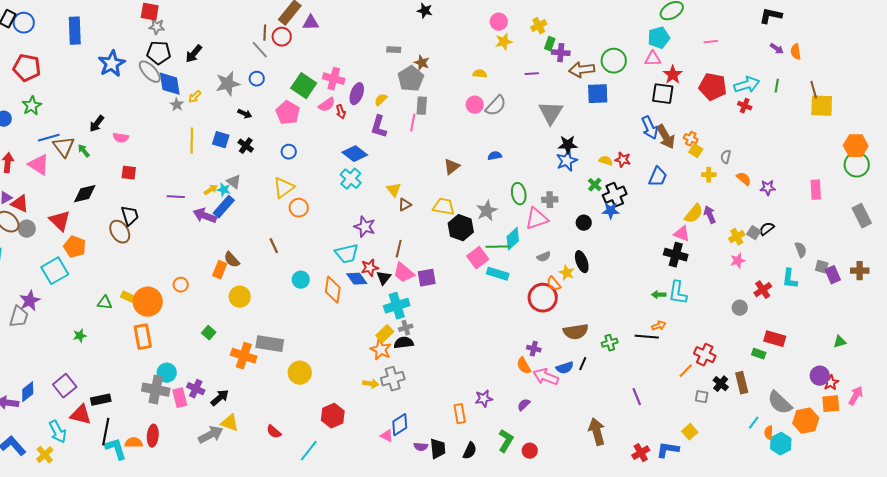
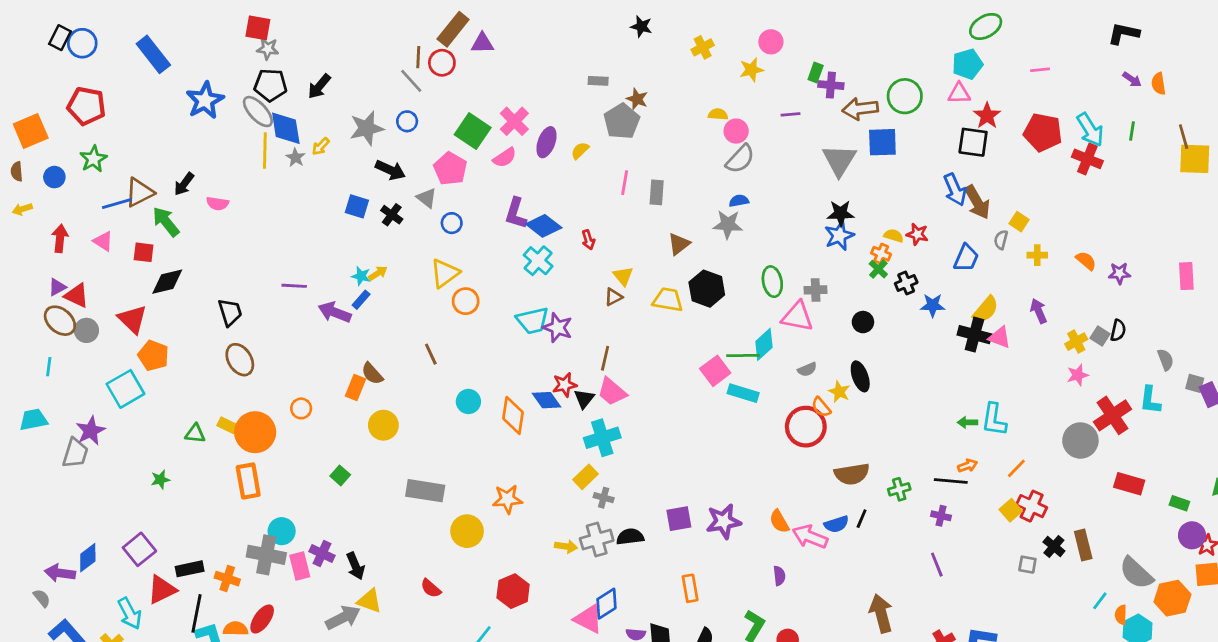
pink circle: (499, 22) -> (771, 42), moved
yellow cross: (539, 26) -> (703, 47), moved
blue rectangle: (75, 31) -> (153, 54), turned -36
pink cross: (334, 79) -> (514, 121), turned 30
cyan arrow: (747, 85) -> (1090, 130), turned 75
pink circle: (475, 105) -> (736, 131), moved
gray rectangle: (422, 106) -> (657, 192), moved
red cross: (745, 106) -> (1087, 159), size x1.5
red arrow: (341, 112) -> (588, 240), moved
gray triangle: (551, 113) -> (839, 160), moved
black arrow: (245, 114) -> (390, 170), size x1.5
purple L-shape: (379, 127) -> (516, 213), moved
orange cross: (691, 139) -> (881, 254), moved
yellow line: (192, 141) -> (265, 151), moved
brown triangle: (64, 147) -> (139, 192), moved, turned 40
green arrow: (84, 151) -> (166, 222), size x1.6
blue semicircle: (495, 156) -> (739, 201), moved
gray semicircle: (726, 157) -> (1001, 240), moved
pink triangle: (39, 165) -> (103, 241), size x0.7
red square: (129, 173) -> (144, 252), moved
gray triangle: (234, 182) -> (427, 198), moved
yellow arrow: (211, 190) -> (378, 273), moved
yellow triangle: (394, 190) -> (623, 276), moved
black cross: (615, 195) -> (906, 283), size x0.7
blue rectangle: (224, 207) -> (361, 300), size x0.6
gray star: (487, 211) -> (728, 224), moved, turned 30
blue star: (611, 211) -> (933, 305), moved
yellow semicircle: (694, 214) -> (986, 309), moved
pink triangle: (537, 219) -> (797, 316), turned 30
black hexagon: (461, 228) -> (707, 289), moved
black semicircle: (767, 229) -> (1118, 330), turned 140
brown ellipse: (120, 232) -> (240, 360), moved
cyan trapezoid: (347, 254) -> (533, 321), moved
black cross: (676, 255) -> (974, 335), moved
purple square: (427, 278) -> (679, 519), moved
red cross: (763, 290) -> (1112, 415), size x1.5
gray circle: (740, 308) -> (1080, 441), size x1.6
gray cross: (406, 328) -> (604, 498), moved, turned 32
black semicircle: (404, 343) -> (630, 537), moved
purple cross: (534, 349) -> (941, 516), moved
orange star: (381, 350) -> (507, 499), moved, turned -30
green rectangle: (759, 354) -> (1179, 503), moved
orange cross: (244, 356) -> (227, 579), moved, size x0.7
orange line: (686, 371) -> (1016, 468), moved
black arrow: (220, 398) -> (355, 566), turned 108
purple star: (484, 399) -> (724, 521), moved, size x1.4
purple semicircle: (524, 405) -> (779, 576), turned 128
red triangle: (81, 415) -> (162, 590), turned -40
red semicircle: (274, 432) -> (431, 588), moved
yellow square: (690, 432) -> (1011, 510), moved
red ellipse: (153, 436) -> (262, 619), turned 30
pink triangle: (387, 436) -> (588, 619), size x1.6

